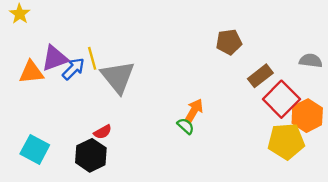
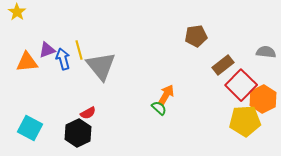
purple triangle: (55, 58) -> (47, 50), size x0.7
blue arrow: (73, 69) -> (63, 59), turned -60

